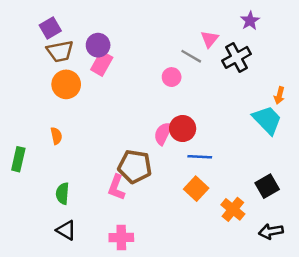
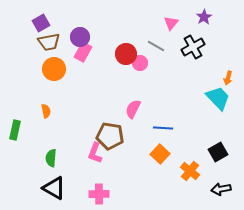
pink triangle: (210, 39) -> (171, 23), moved
red circle: (183, 128) -> (126, 54), moved
black triangle: (66, 230) -> (54, 188), size x1.4

